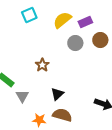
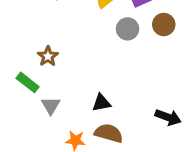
brown star: (42, 65) -> (48, 56), moved
black triangle: (57, 94) -> (101, 103), turned 32

